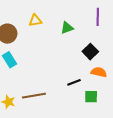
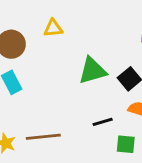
green triangle: (67, 28) -> (92, 71), moved, size x1.5

